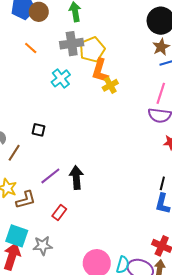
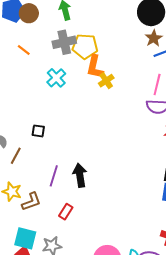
yellow pentagon: (92, 49) -> (85, 46), turned 30
purple line: (50, 176) -> (54, 176), turned -30

